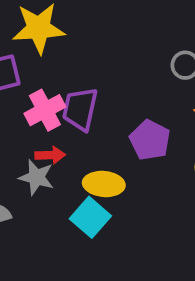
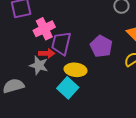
purple trapezoid: (80, 109) -> (61, 43), moved

